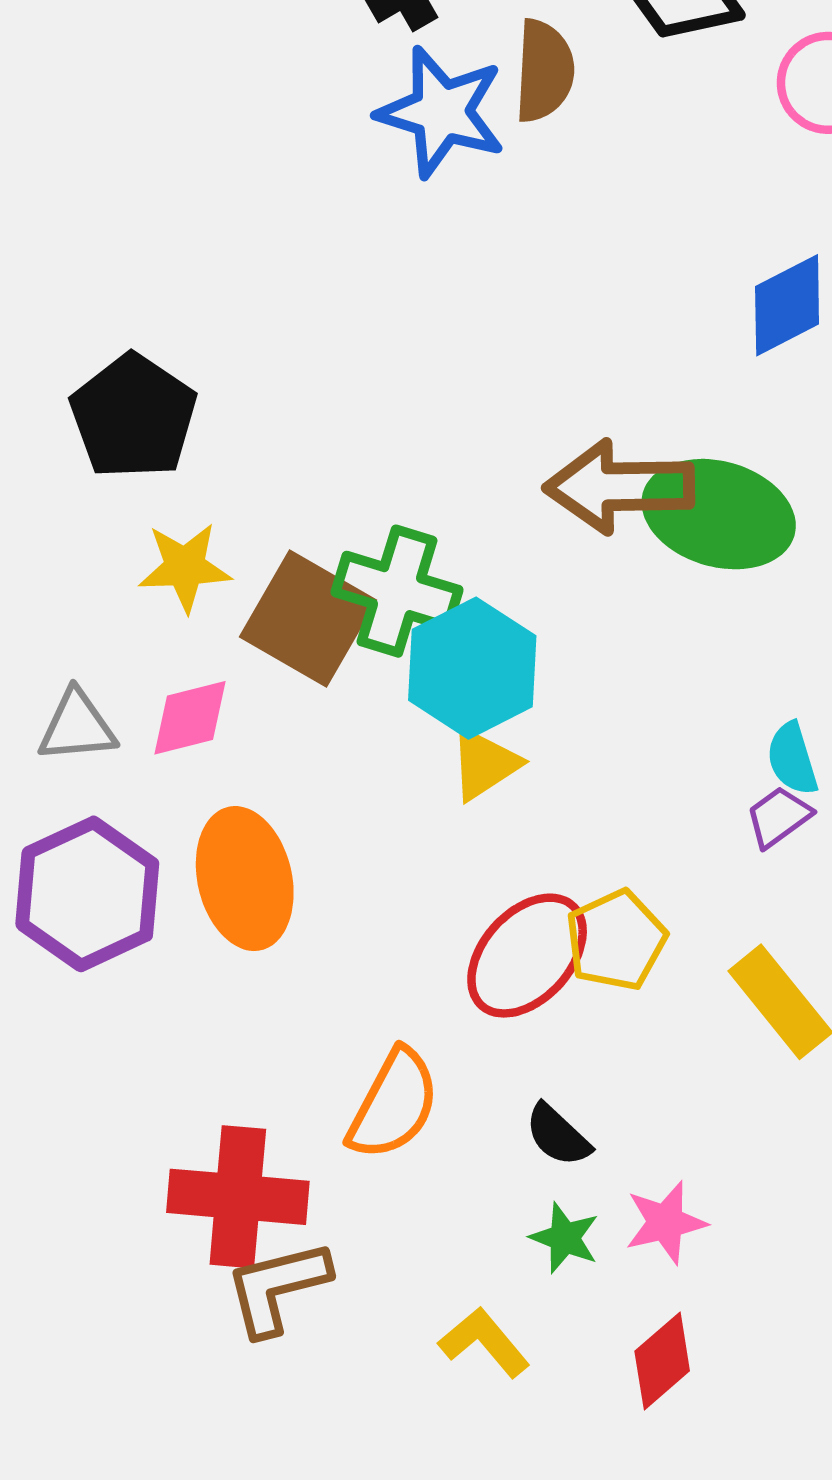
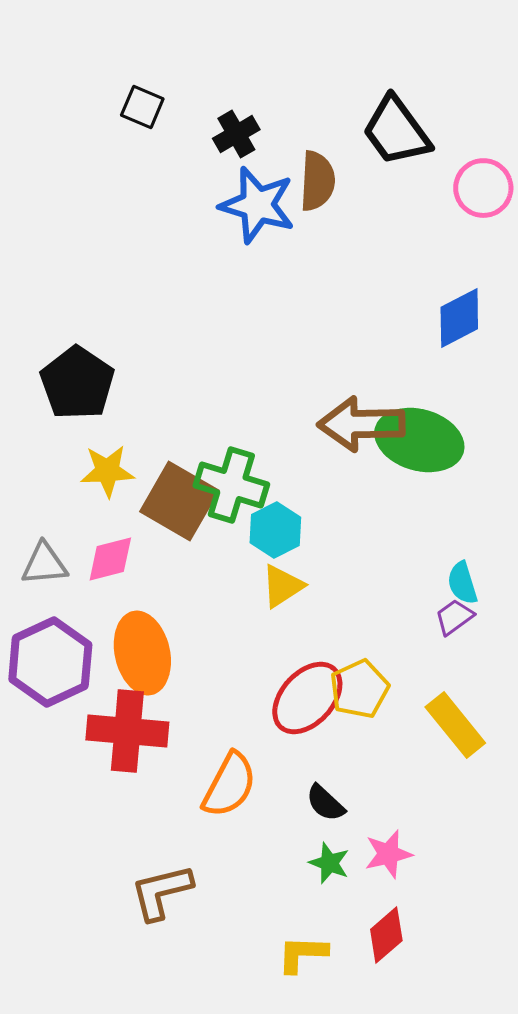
cyan hexagon: (472, 668) -> (275, 530), size x0.7
red cross: (238, 1197) -> (127, 731), moved
yellow L-shape: (484, 1342) -> (302, 954), moved, turned -48

